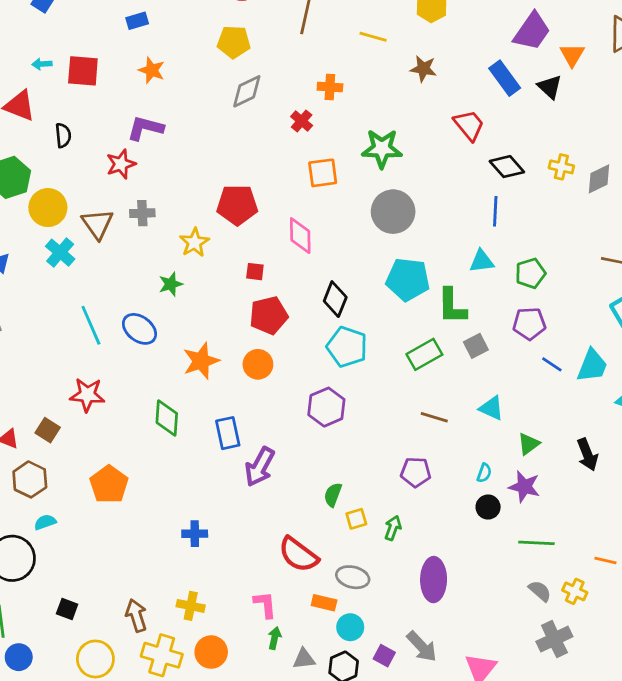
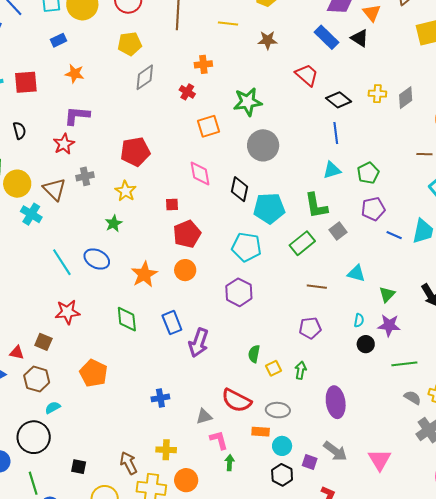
red pentagon: (237, 205) -> (135, 152), moved
cyan pentagon: (408, 279) -> (269, 208), moved
black diamond: (335, 299) -> (240, 189), moved
gray triangle: (304, 659) -> (204, 417), moved

